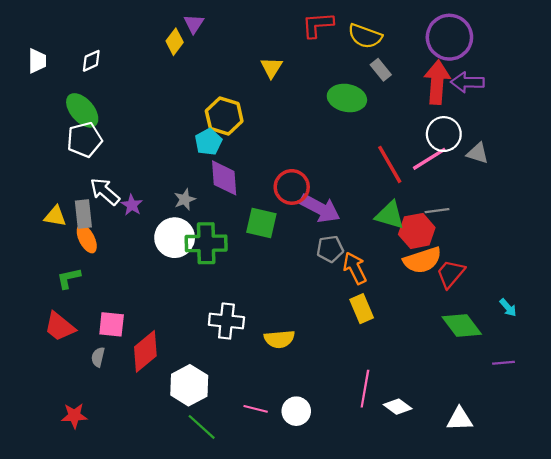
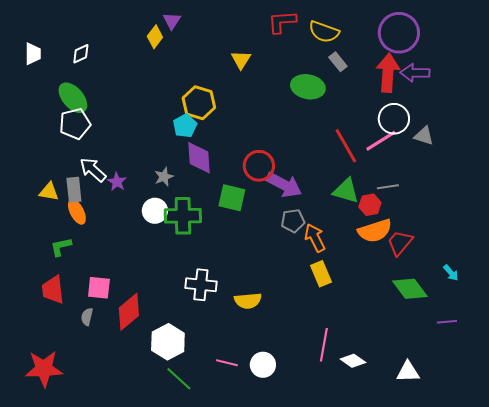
red hexagon: (417, 231) -> (370, 205), size x0.7
white circle: (175, 238) -> (155, 211), size x0.7
red trapezoid: (60, 327) -> (53, 290), turned 44
red star: (74, 416) -> (44, 369), moved, size x1.6

